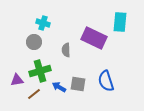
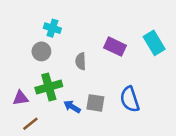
cyan rectangle: (120, 22) -> (154, 43), moved, turned -36
purple rectangle: (94, 38) -> (115, 47), size x0.7
brown line: (34, 94) -> (30, 124), moved

